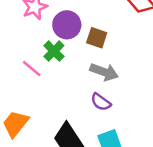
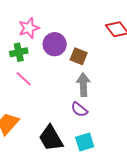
green cross: (54, 51) -> (19, 52), moved, turned 30
gray arrow: (104, 72) -> (83, 85), turned -115

